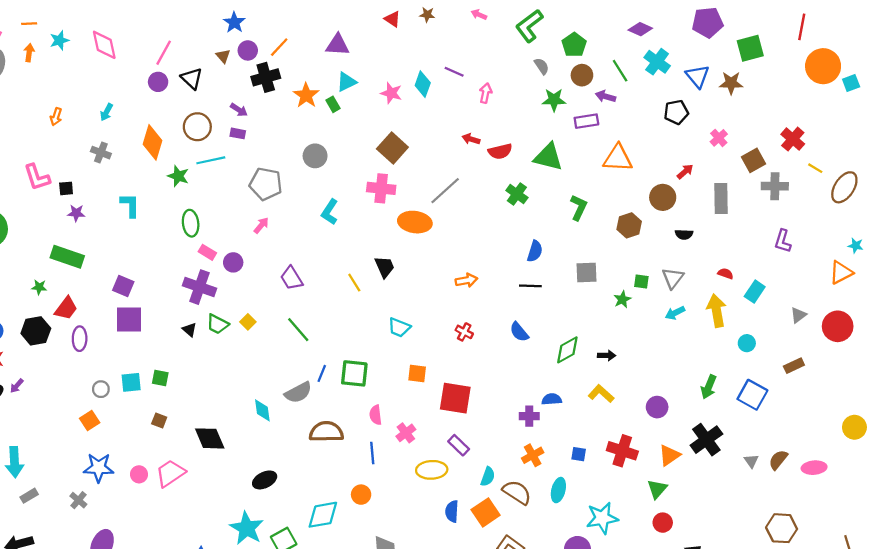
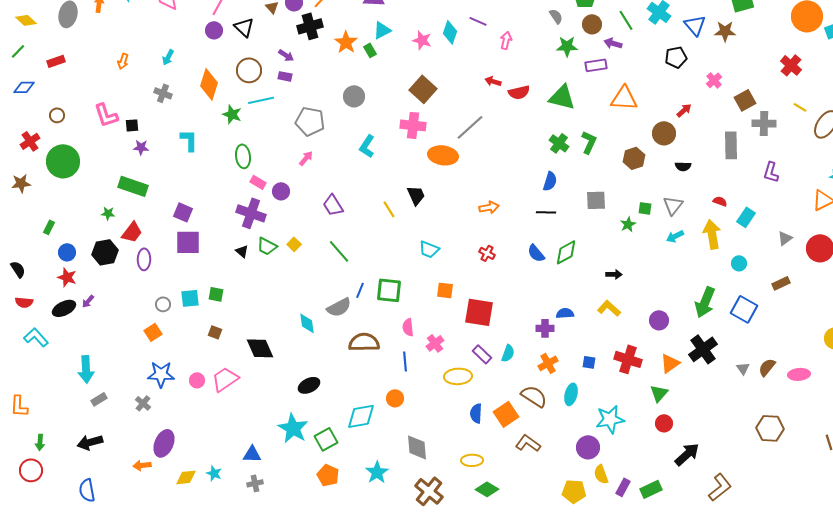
red cross: (793, 139) -> (791, 65), moved
green cross: (517, 194) -> (559, 143), moved
gray rectangle: (721, 198) -> (731, 145), moved
green diamond: (567, 350) -> (566, 252), moved
green arrow: (709, 387) -> (705, 302), size x1.4
cyan semicircle: (488, 477) -> (508, 353), moved

